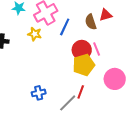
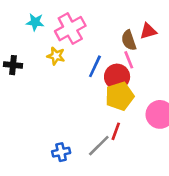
blue line: (65, 27) -> (95, 66), moved
pink line: (97, 49) -> (129, 60), moved
blue cross: (39, 93) -> (61, 152), moved

